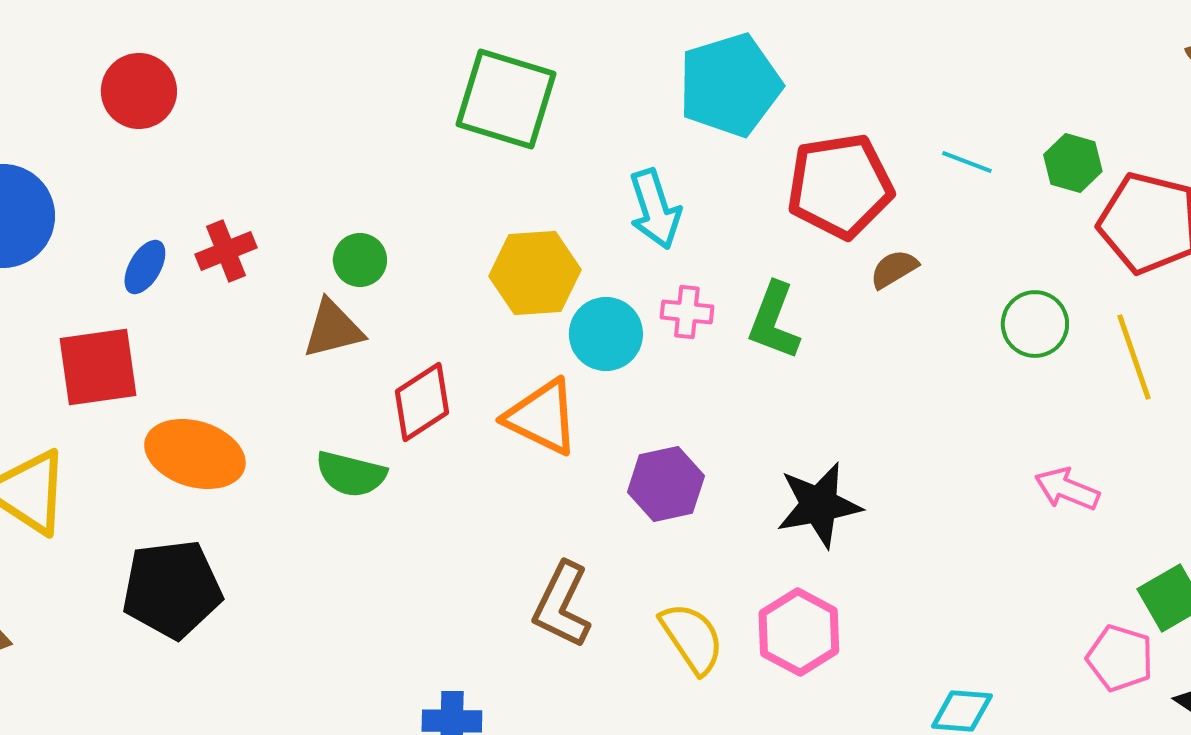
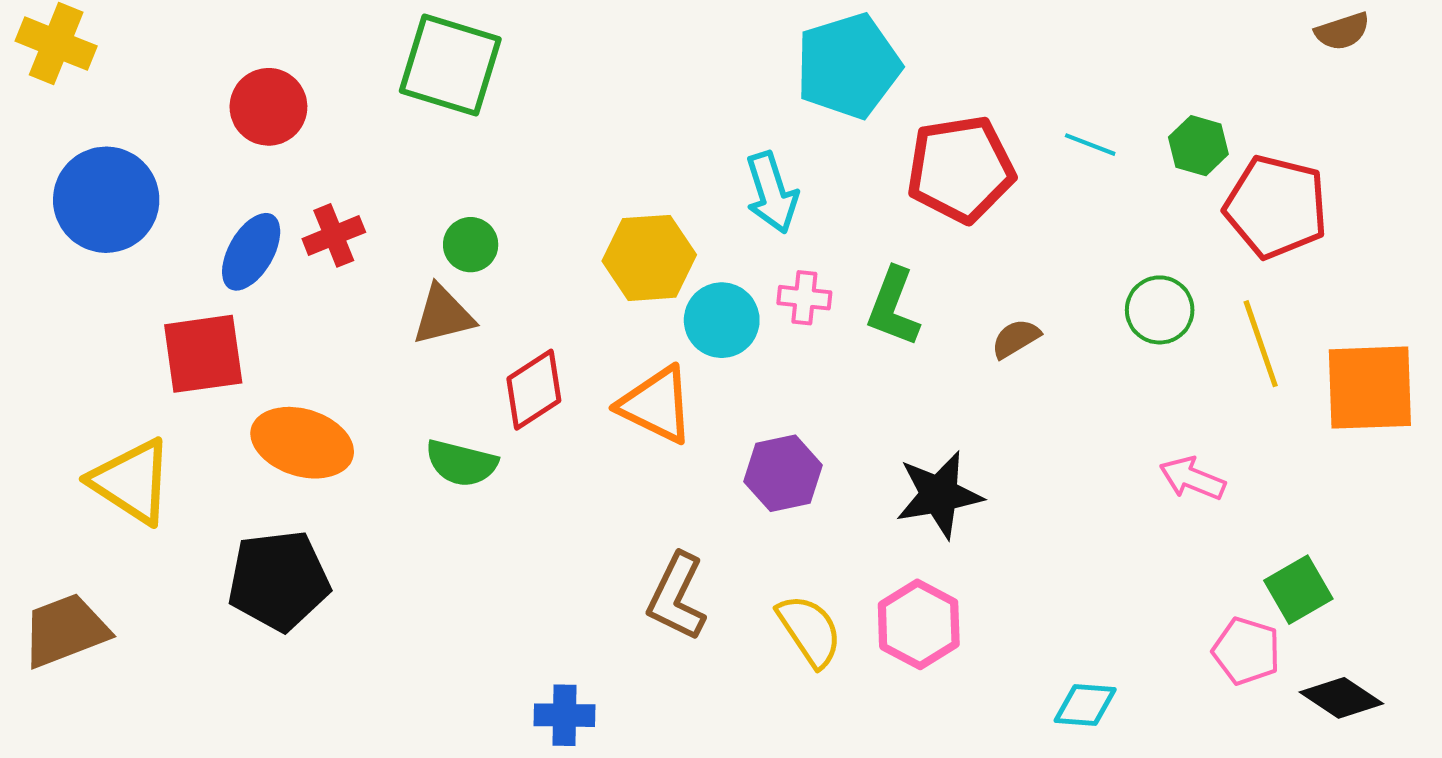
red circle: (139, 91) -> (268, 107), moved
green square: (506, 99) -> (450, 65), moved
blue ellipse: (145, 267) -> (251, 252), size x1.4
brown semicircle: (894, 269) -> (1016, 339), moved

